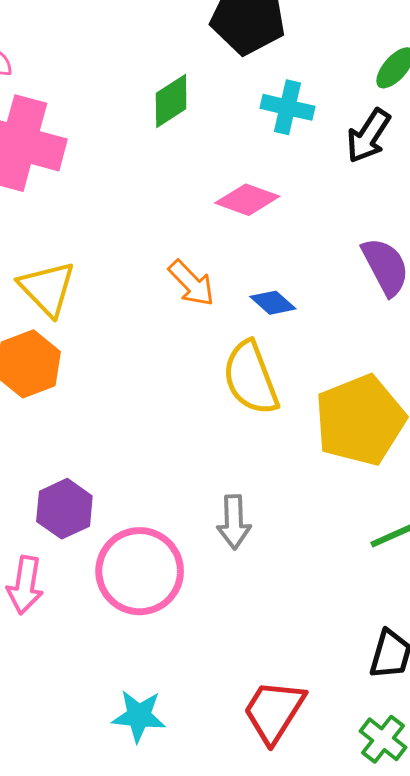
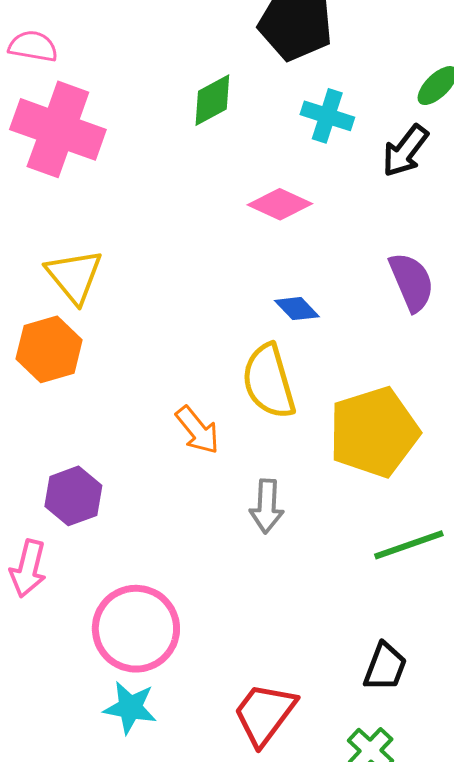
orange arrow: (191, 283) -> (197, 430), moved
gray arrow: (234, 522) -> (267, 506), moved
pink circle: (140, 571) -> (136, 629), moved

